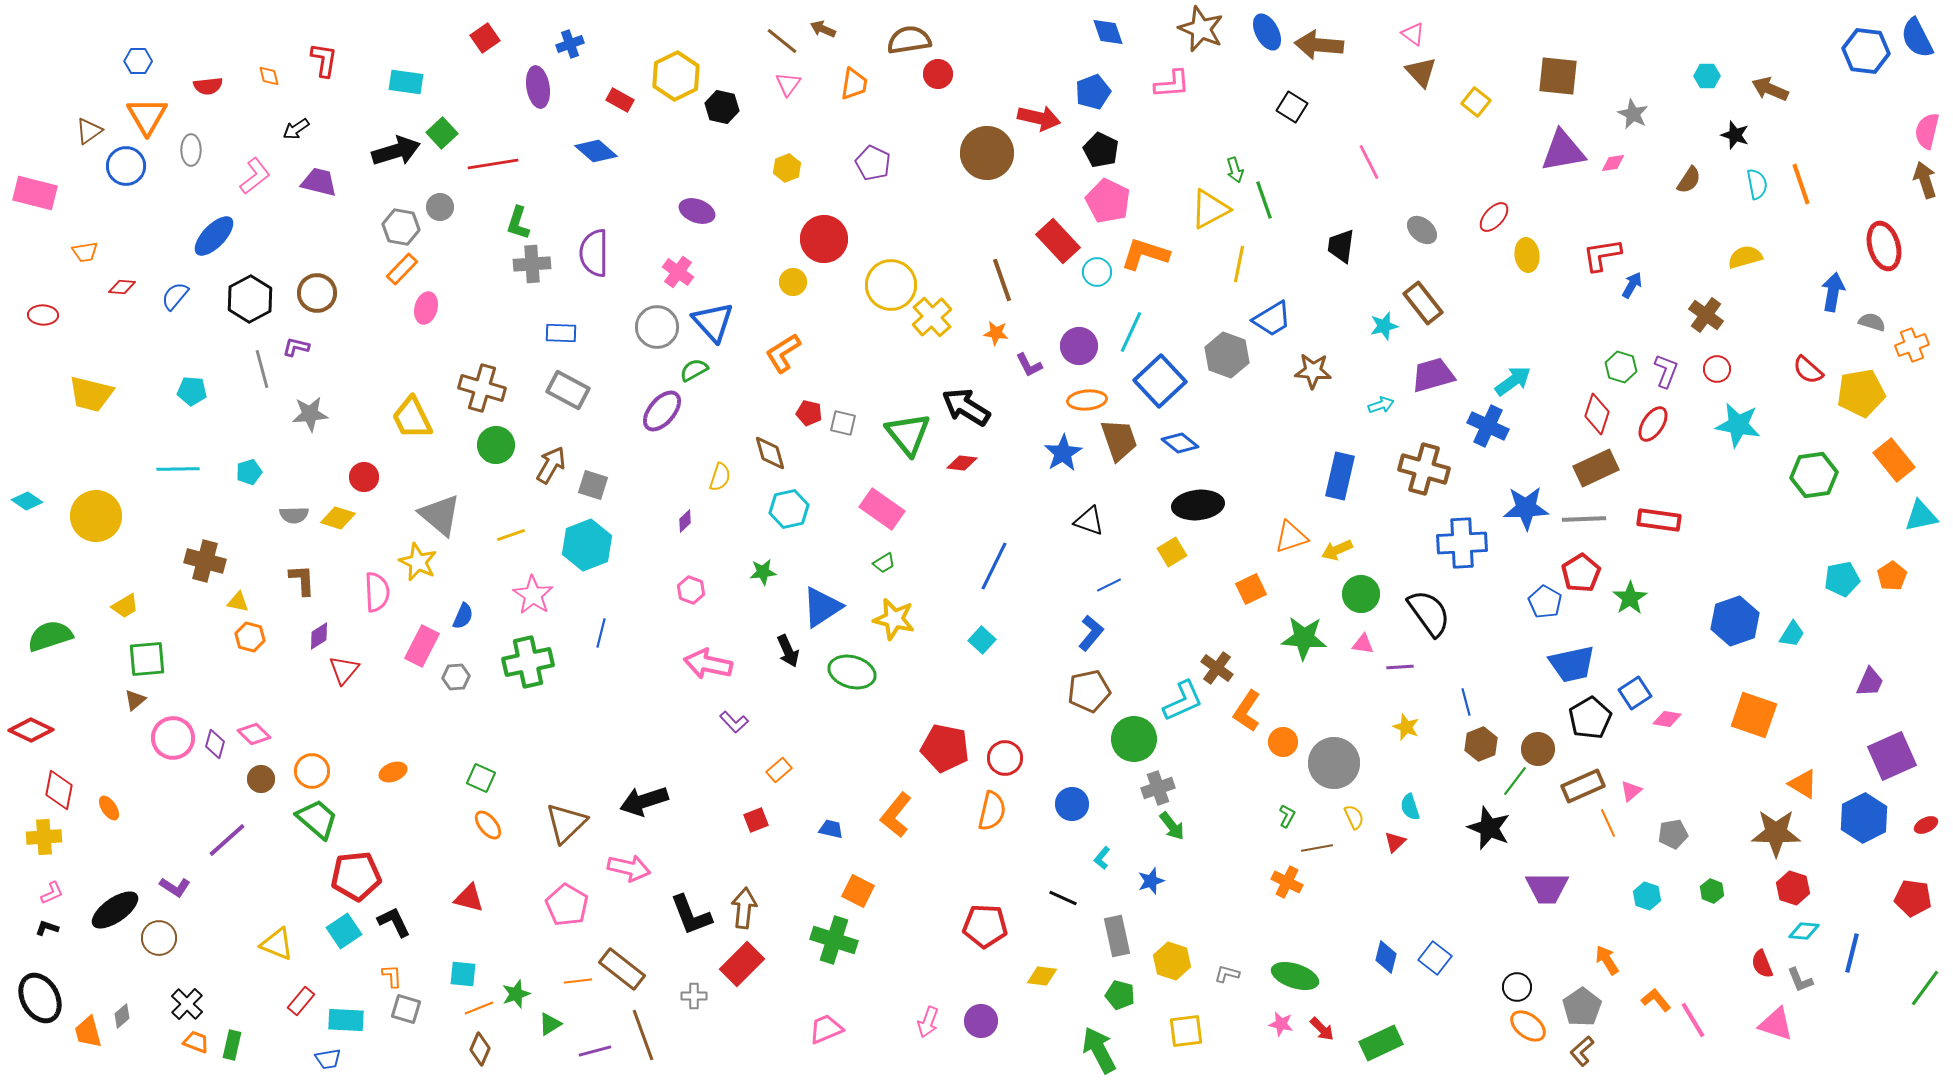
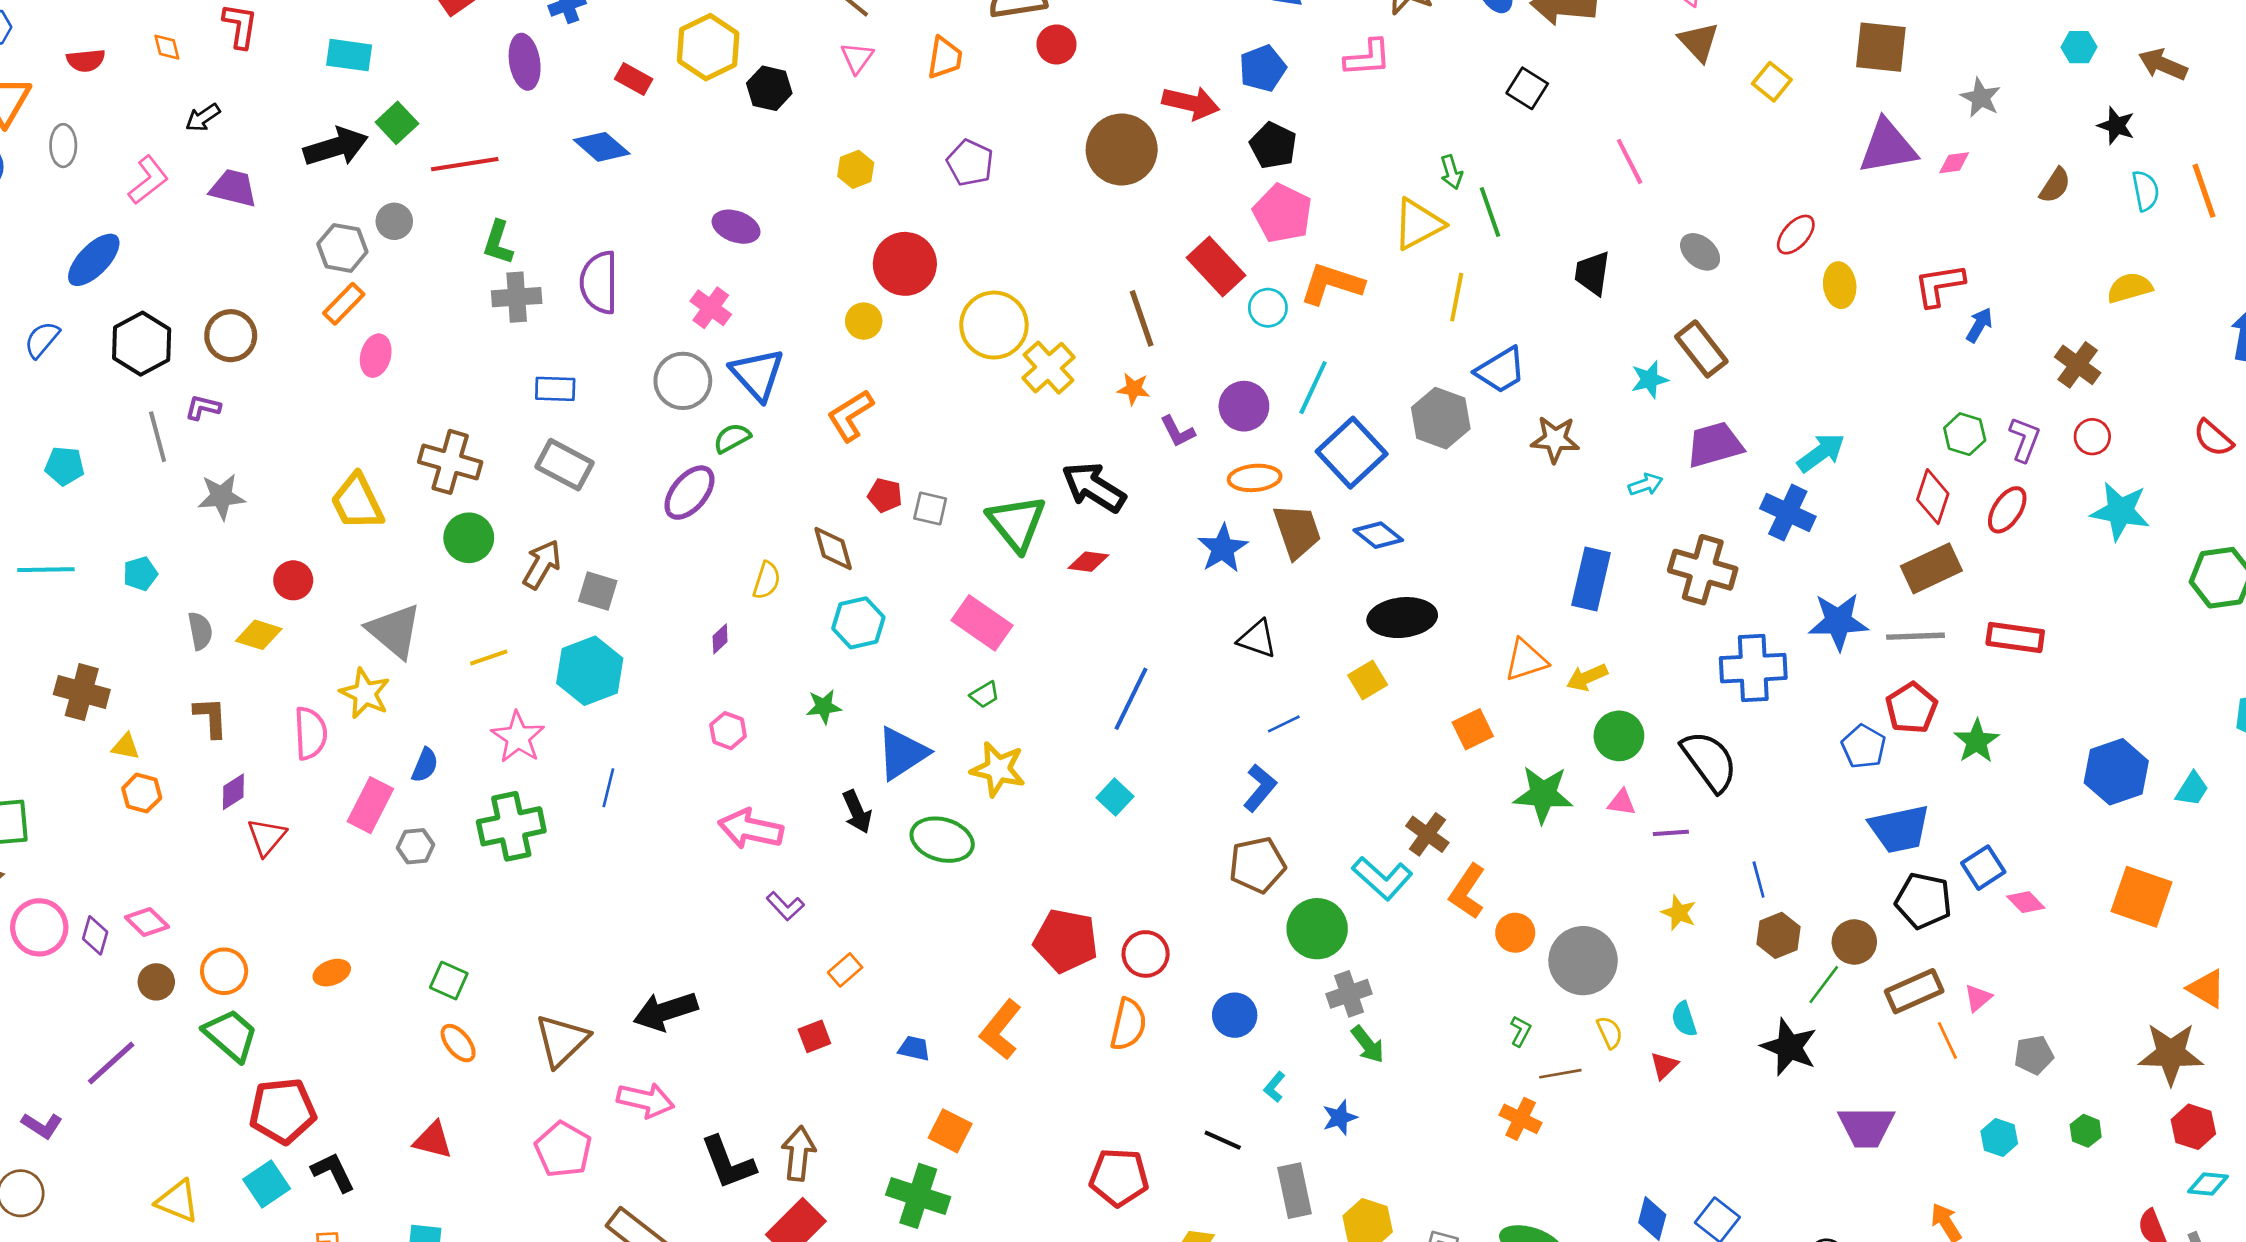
gray semicircle: (294, 515) -> (200, 631), turned -100
cyan L-shape: (1183, 701) -> (1382, 878), turned 66
black pentagon: (1590, 718) -> (1923, 901), turned -30
pink diamond: (1667, 719) -> (2026, 902), turned 36

